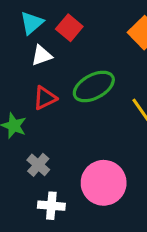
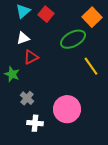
white triangle: (42, 55) -> (23, 38), moved
green ellipse: (94, 87) -> (73, 39), moved

